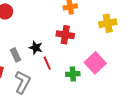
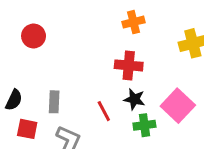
black star: (36, 48) -> (134, 99), moved
gray rectangle: (15, 55) -> (54, 102), turned 32

